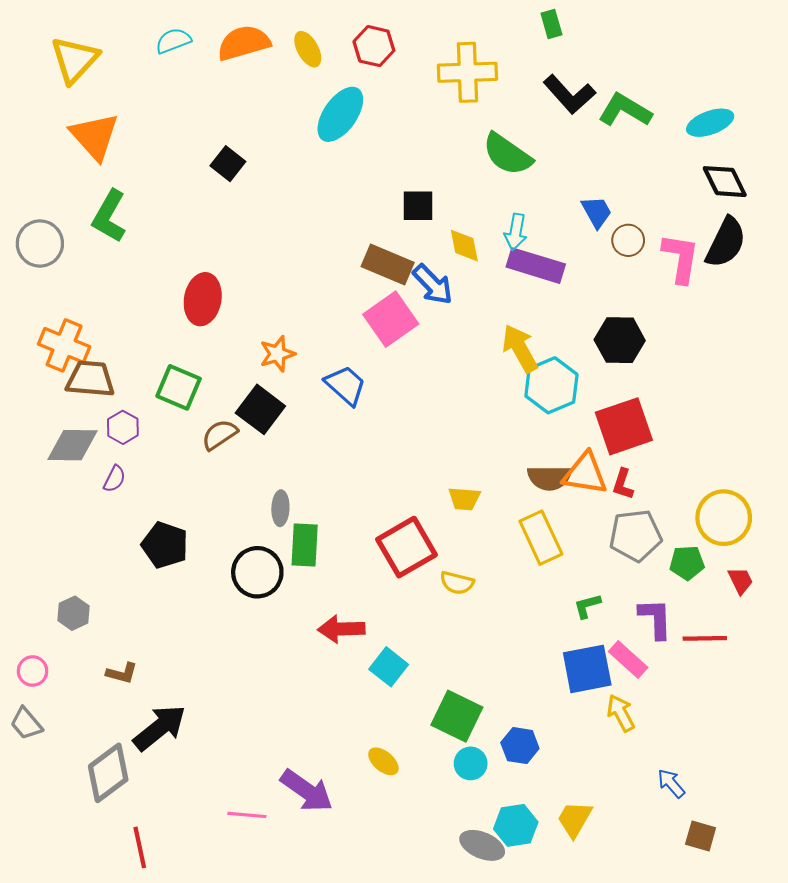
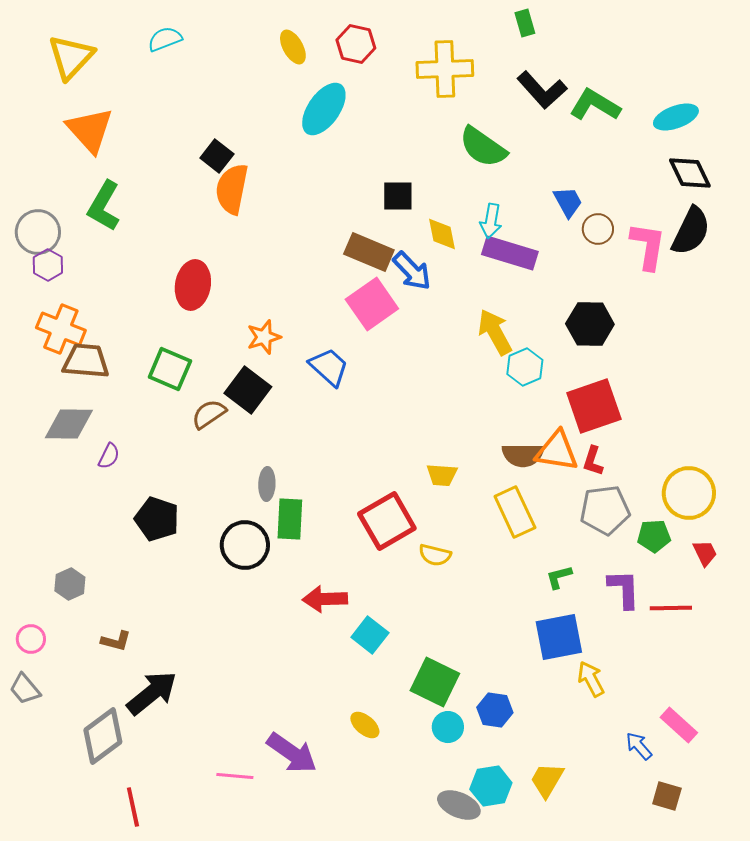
orange semicircle: (244, 43) -> (232, 189), moved, turned -63
cyan hexagon: (551, 385) -> (525, 367), size x0.7
purple hexagon: (123, 427) -> (48, 265), moved
pink rectangle: (628, 659) -> (679, 725), moved

